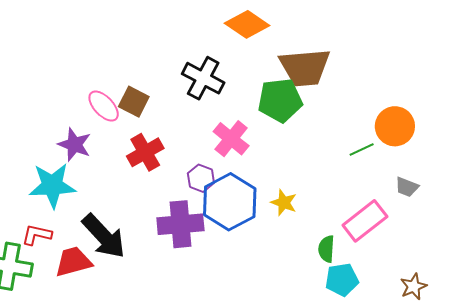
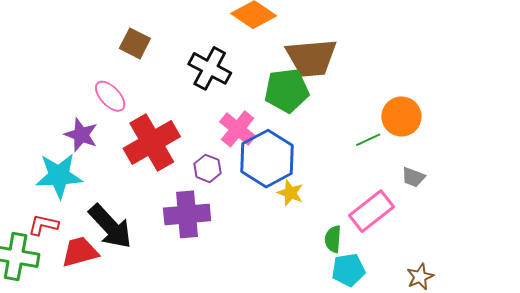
brown square: (134, 102) -> (135, 43), moved
red cross: (145, 152) -> (152, 142), size x1.5
blue hexagon: (230, 202) -> (267, 159), moved

